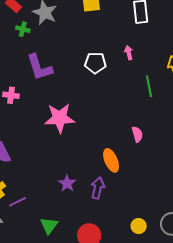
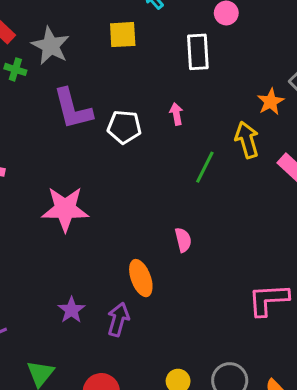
purple L-shape: (39, 67) -> (73, 109), moved
green line: (149, 86) -> (205, 167), turned 35

